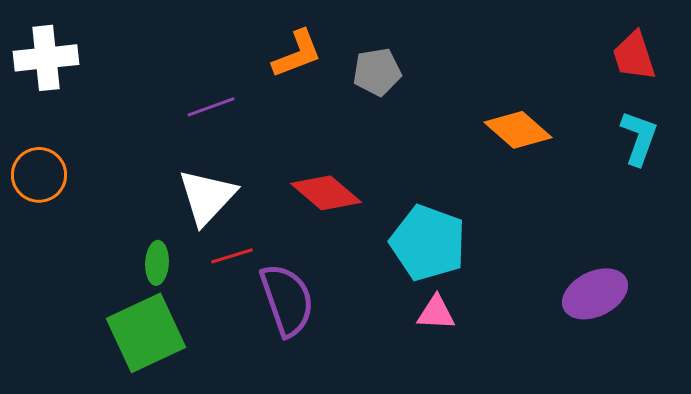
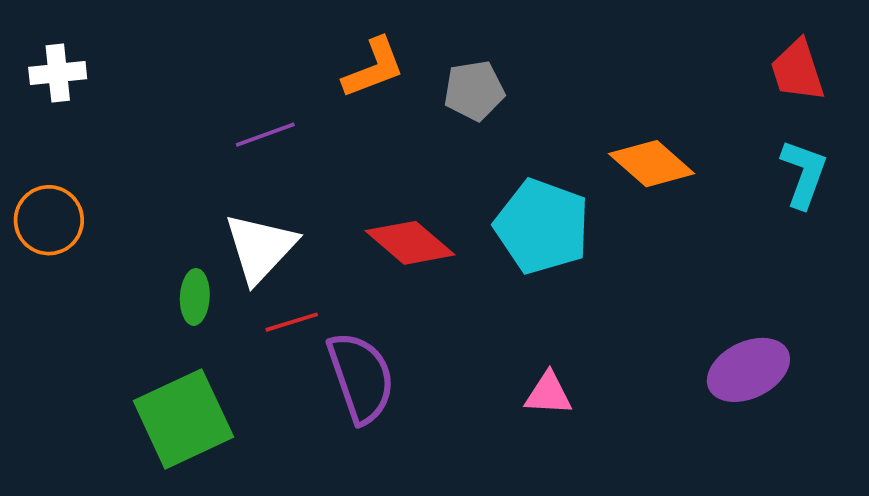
white cross: (46, 58) -> (58, 73), size x0.7
cyan pentagon: (428, 243) -> (542, 226), moved
green ellipse: (157, 263) -> (195, 297), moved

